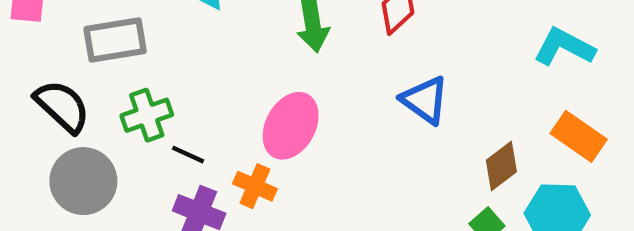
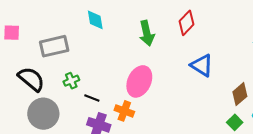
green cross: (147, 115) -> (71, 81), size x0.7

